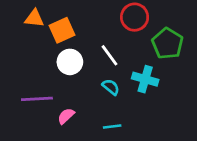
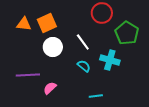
orange triangle: (34, 18) -> (24, 24), moved
cyan line: (112, 127) -> (96, 96), moved

